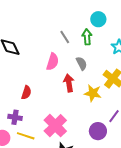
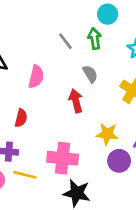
pink semicircle: (52, 62) -> (36, 77), moved
yellow star: (93, 93) -> (107, 134), moved
pink cross: (55, 126) -> (63, 158), turned -35

